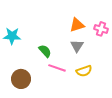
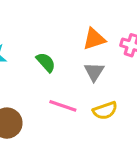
green semicircle: (45, 51) -> (46, 62), moved

